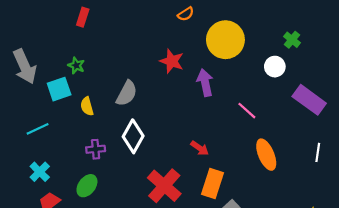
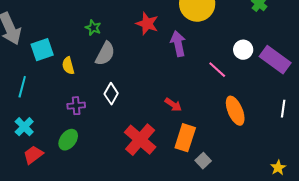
green star: (76, 65) -> (93, 28), moved
white circle: (275, 67) -> (243, 50), moved
cyan line: (38, 129) -> (22, 87), turned -50
white diamond: (133, 136) -> (111, 94), size x0.7

